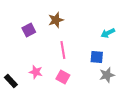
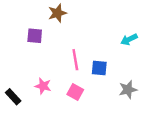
brown star: (56, 20) -> (57, 13), moved
purple square: (29, 30) -> (35, 36), turned 32
blue square: (97, 57) -> (99, 68), moved

